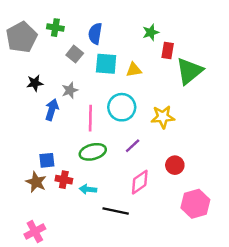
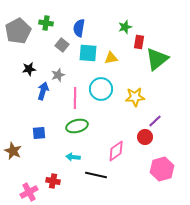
purple line: (133, 146) -> (155, 121), moved
red cross: (64, 180) -> (53, 181), moved
brown star: (36, 182) -> (13, 151), moved

